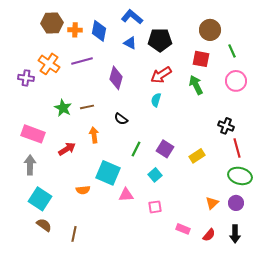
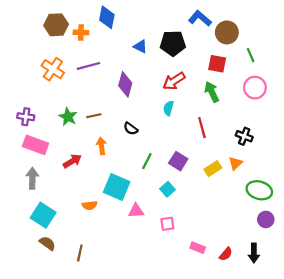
blue L-shape: (132, 17) -> (200, 18), moved
blue diamond: (99, 31) -> (107, 17), moved
purple cross: (26, 78) -> (26, 117), moved
red line: (237, 148) -> (202, 128), moved
orange triangle: (212, 203) -> (236, 163), moved
purple circle: (236, 203) -> (266, 219), moved

